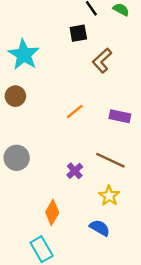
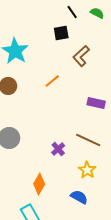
orange line: (75, 112) -> (52, 81), moved

